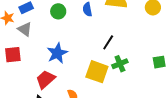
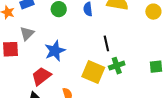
gray triangle: (25, 29) -> (27, 33), moved, turned 35
black line: (108, 42) -> (106, 43), turned -49

